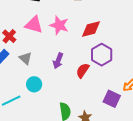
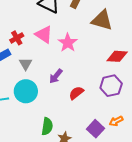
red diamond: (91, 29) -> (117, 56), moved
purple hexagon: (102, 55) -> (111, 86), moved
cyan circle: (34, 84) -> (26, 91), size x1.5

